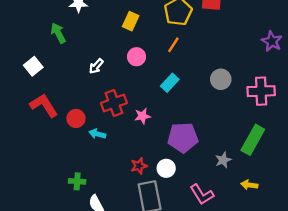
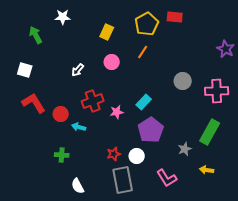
green arrow: (58, 33) -> (36, 35), moved
white square: (33, 66) -> (25, 70), turned -35
cyan rectangle: (170, 83) -> (144, 102), moved
purple pentagon: (183, 137) -> (151, 130), turned -30
green cross: (77, 181) -> (62, 155), moved

